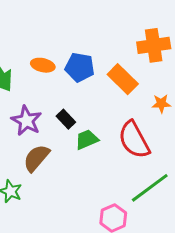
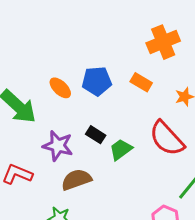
orange ellipse: (43, 65) -> (60, 88), turned 45
orange rectangle: (123, 79) -> (141, 82), size x0.7
brown semicircle: (36, 158) -> (76, 180), turned 44

